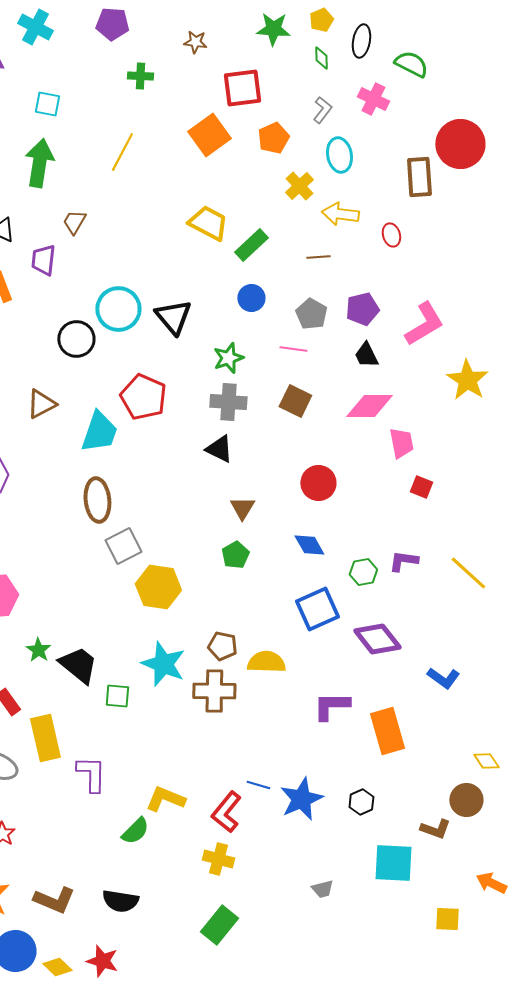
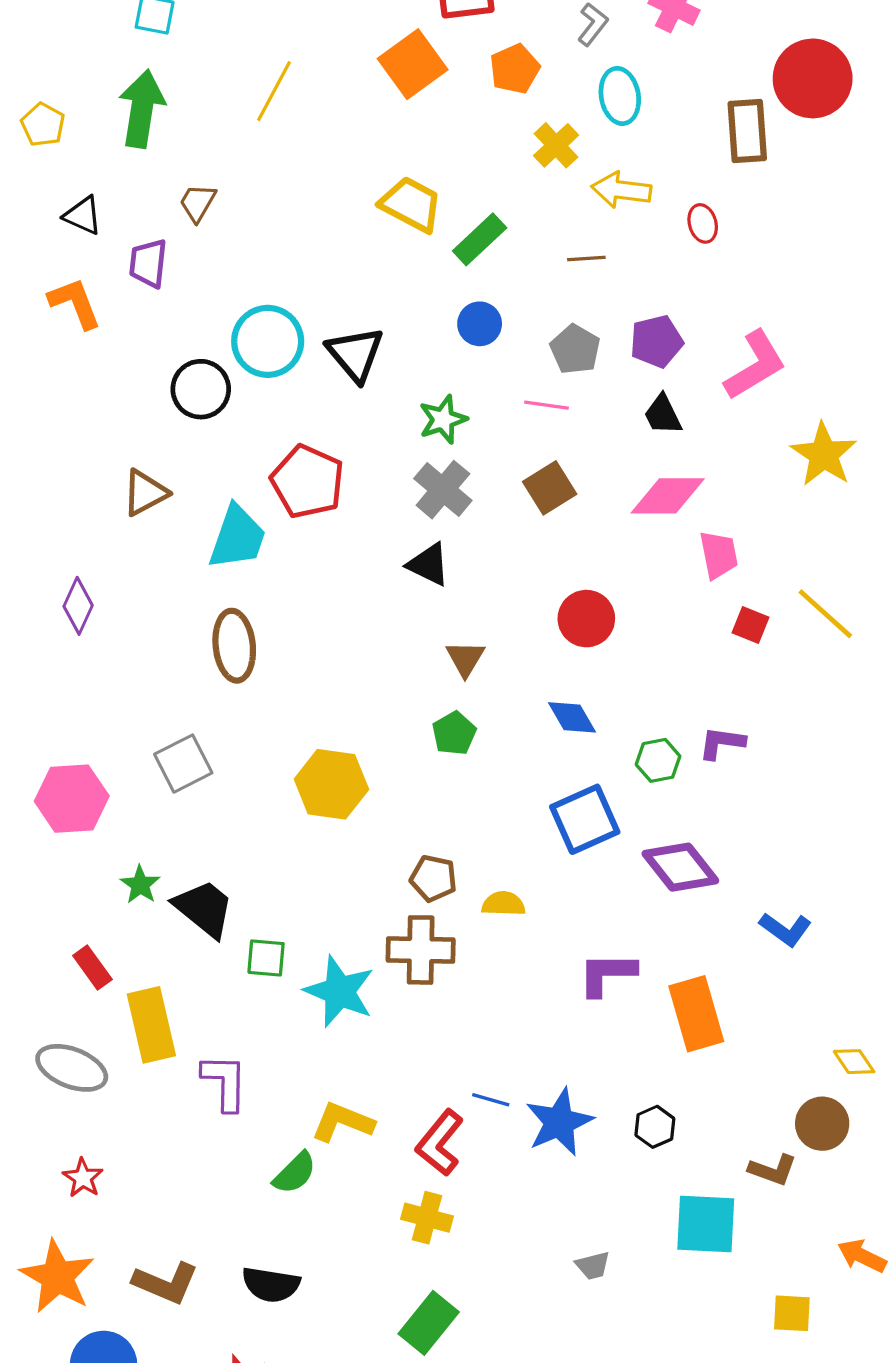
brown square: (295, 401) -> (550, 488), turned 32
gray cross: (228, 402) -> (443, 490), turned 36
gray square: (123, 546) -> (183, 764), moved
yellow line: (468, 573) -> (825, 614), moved
yellow semicircle: (266, 662) -> (503, 904), size x0.7
cyan star: (163, 664) -> (339, 991), moved

